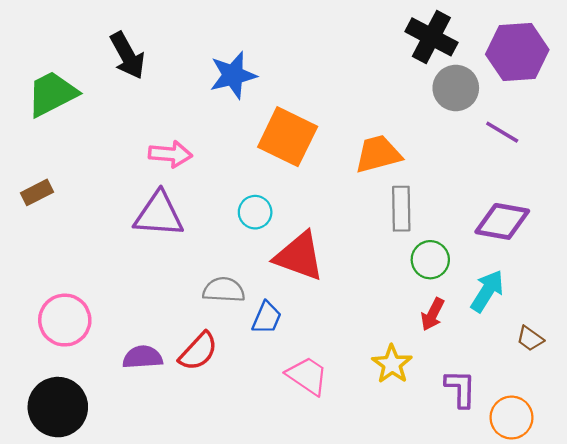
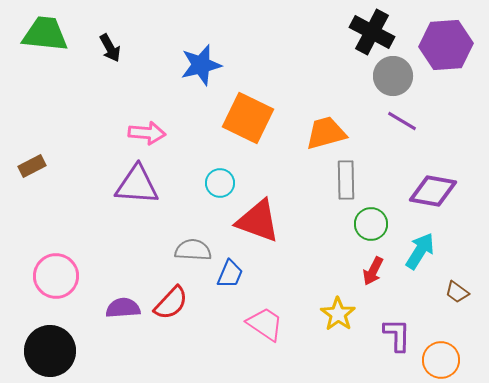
black arrow: (127, 55) -> (110, 48), size x0.7
green trapezoid: (52, 94) -> (45, 34), moved, turned 33
purple line: (502, 132) -> (402, 121), moved

